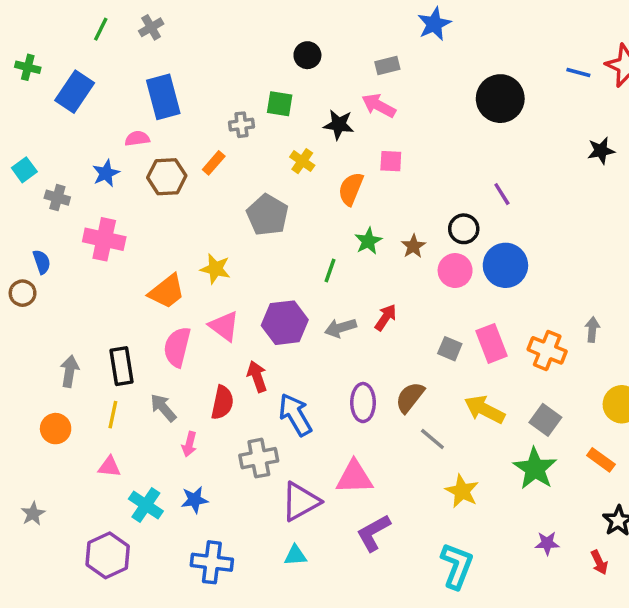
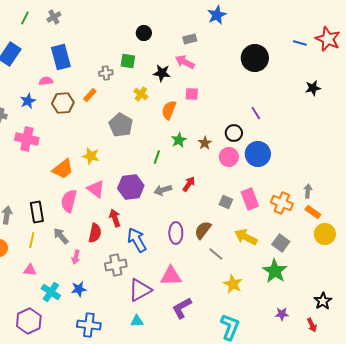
orange rectangle: (601, 460) -> (313, 212), moved

